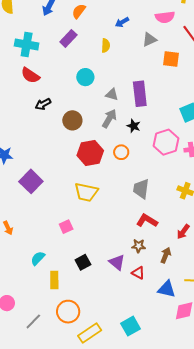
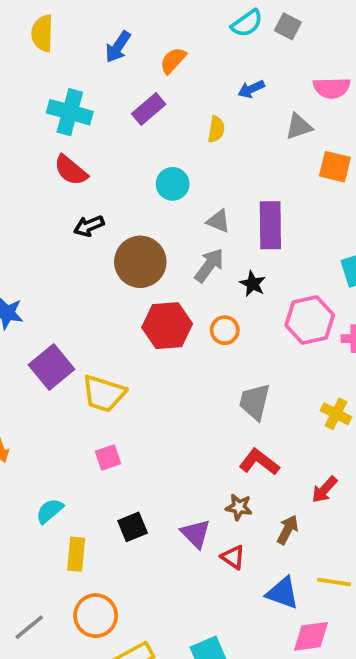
brown circle: (72, 120) -> (140, 262), size x1.4
yellow trapezoid: (86, 192) -> (104, 394), moved

